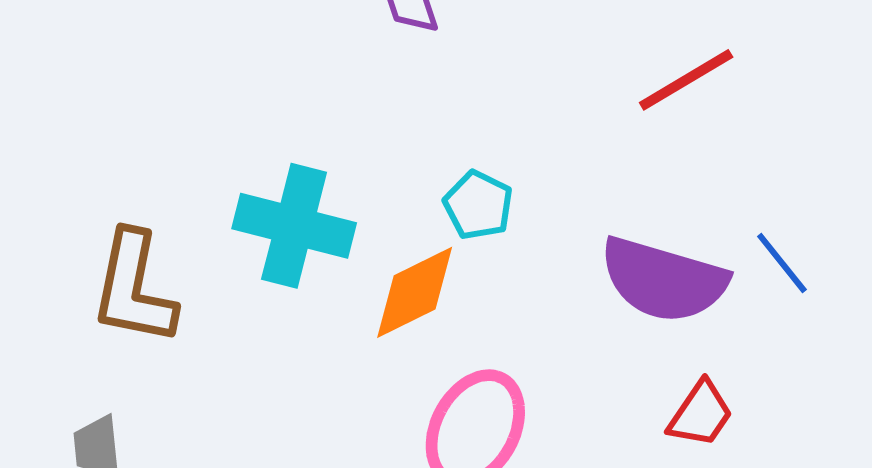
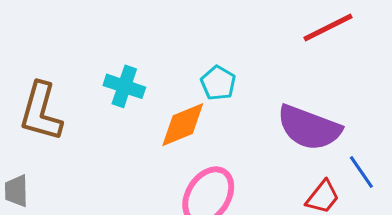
cyan cross: (294, 226) -> (124, 86), size x0.7
blue line: (782, 263) -> (361, 172), moved

